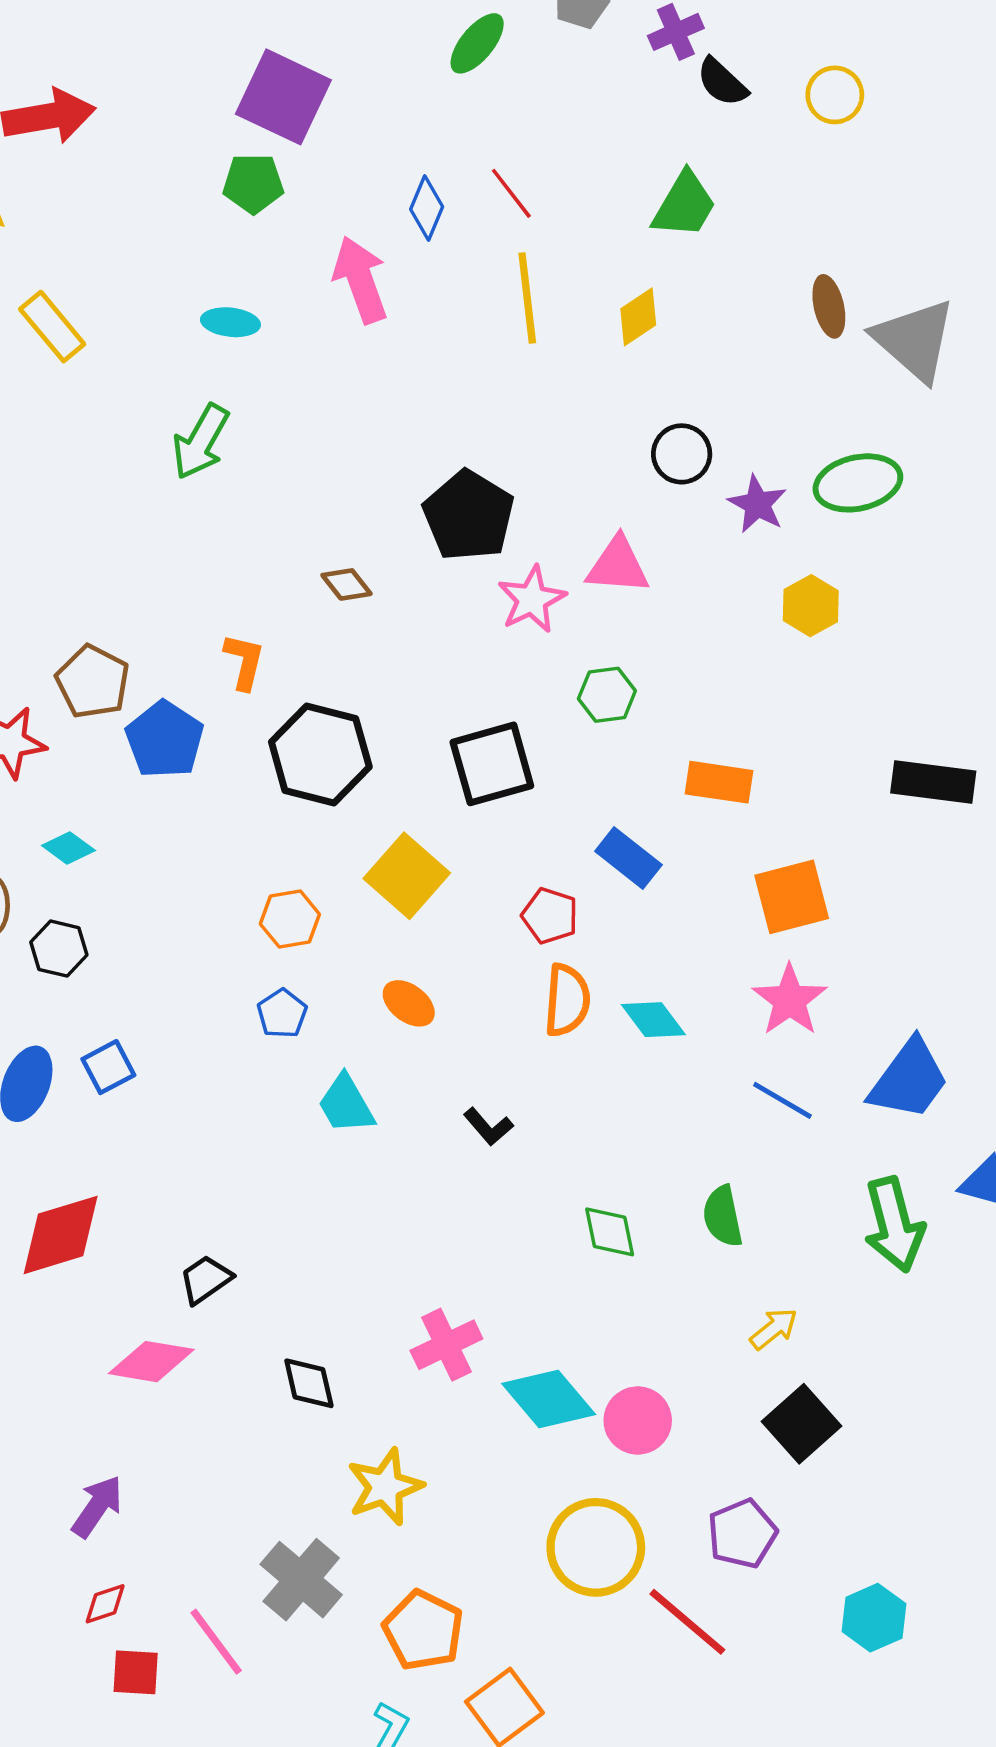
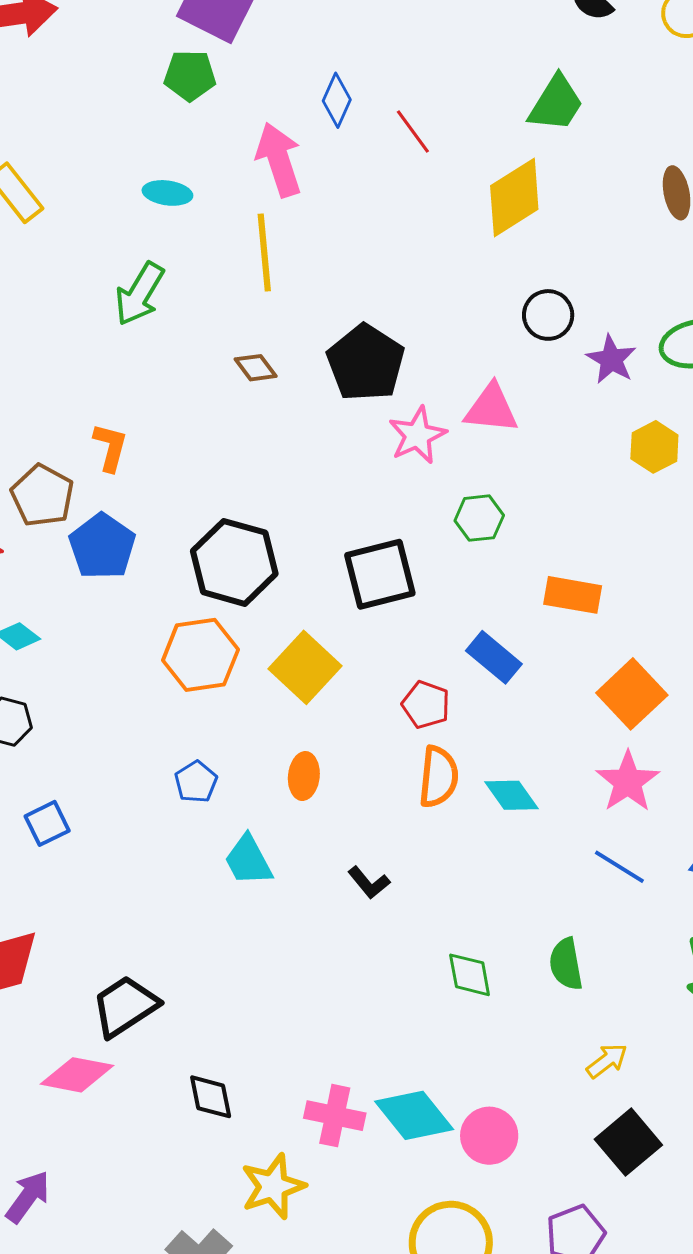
red line: (511, 193) -> (413, 131), moved
yellow line: (527, 298) -> (264, 252), moved
yellow diamond: (638, 317) -> (514, 198), size x1.6
brown diamond: (346, 584) -> (256, 368), moved
orange L-shape: (244, 662) -> (110, 447), moved
orange square: (792, 897) -> (632, 694), turned -30
orange hexagon: (290, 919) -> (200, 655), moved, size x1.5
orange ellipse: (409, 1003) -> (304, 776), turned 57
black trapezoid: (206, 1279) -> (125, 1006), size x1.5
pink cross: (446, 1345) -> (335, 1116), moved, turned 36

